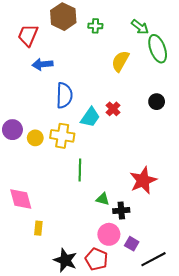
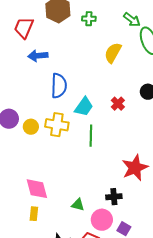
red cross: (113, 109) -> (118, 104), moved
green line: (80, 170) -> (91, 136), moved
pink diamond: (21, 199) -> (37, 189), moved
green triangle: (103, 199) -> (78, 205), moved

